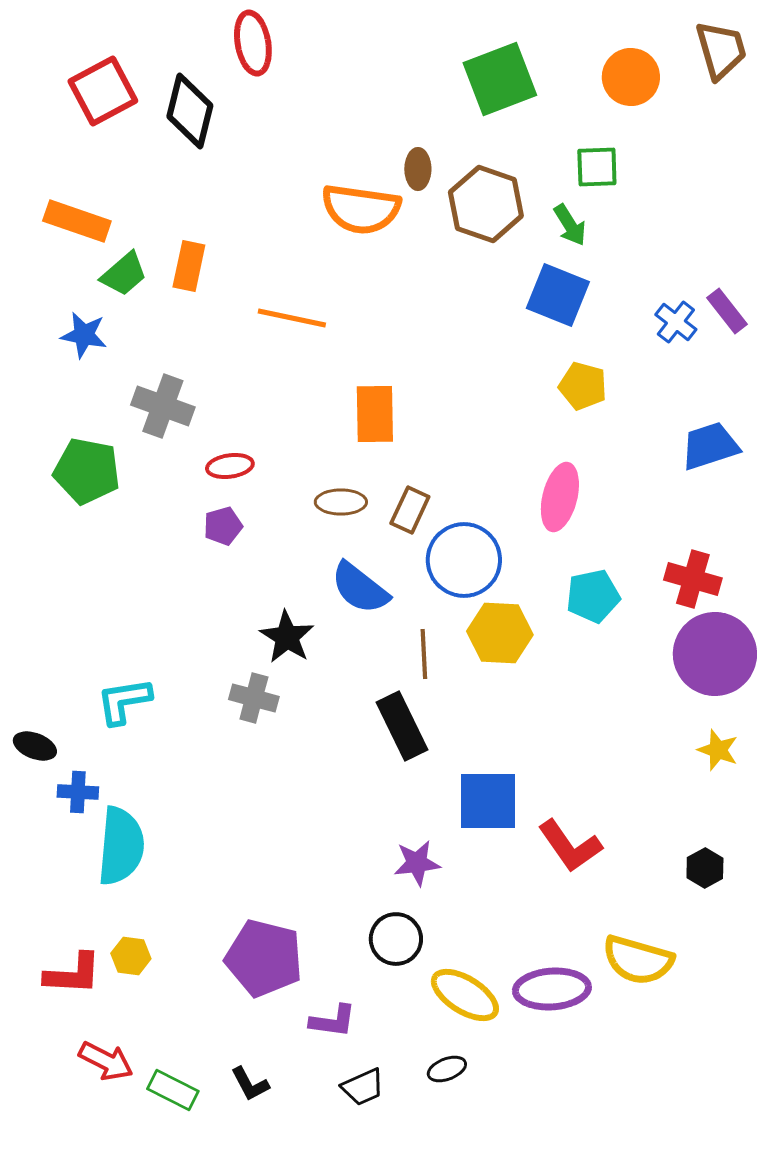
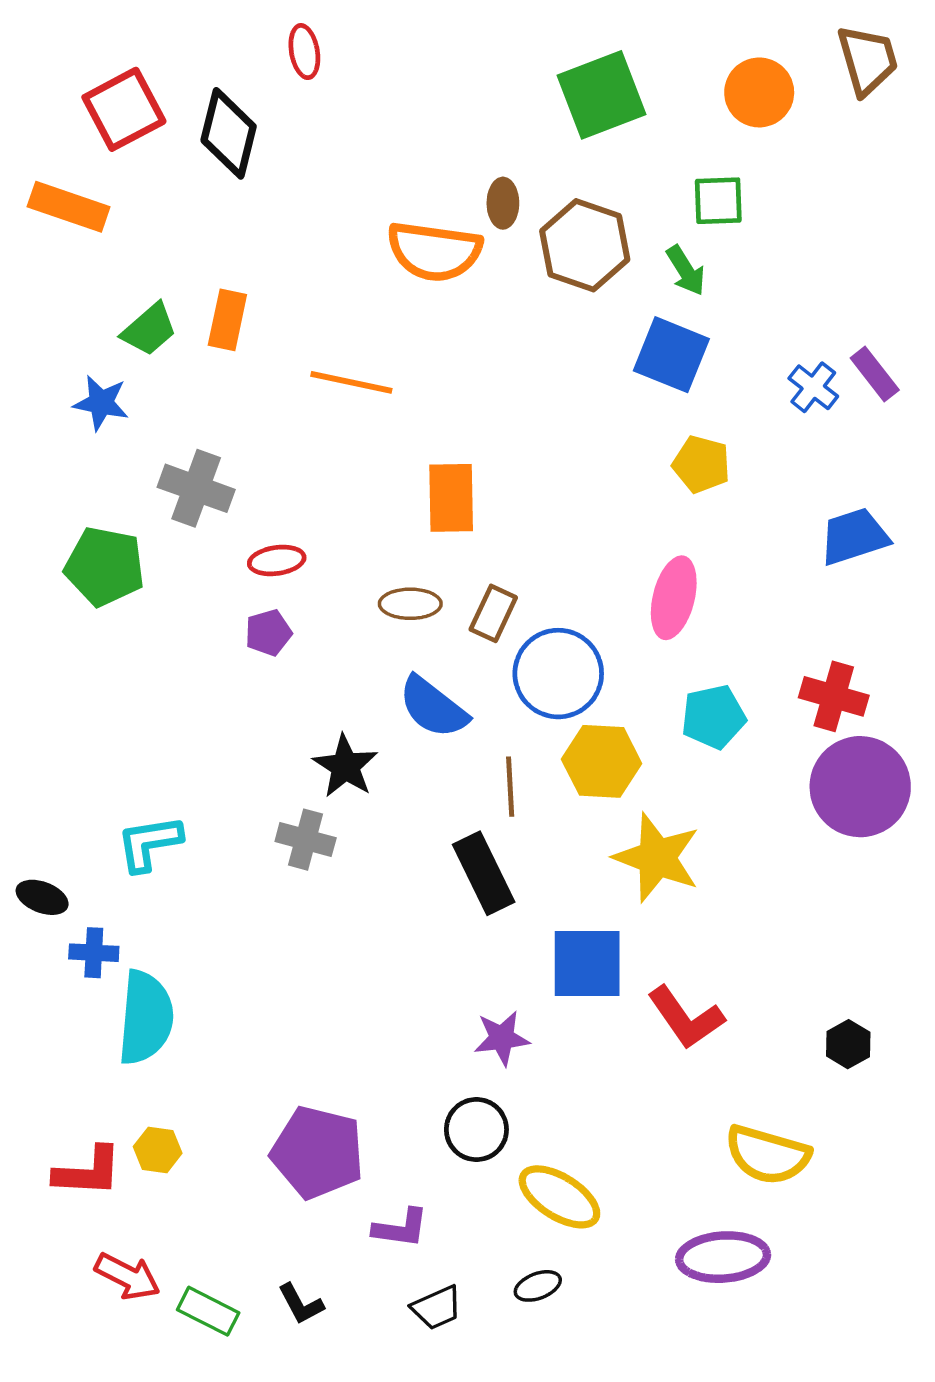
red ellipse: (253, 43) -> (304, 52), size x0.7
orange rectangle: (77, 221) -> (69, 207), moved
yellow star: (718, 750) -> (657, 858), moved, size x1.8
purple ellipse: (552, 989) -> (723, 1257), moved

